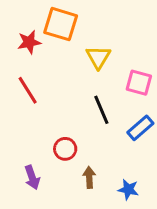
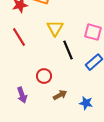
yellow triangle: (98, 57) -> (55, 28), moved
brown arrow: (89, 177) -> (60, 95), turned 64

